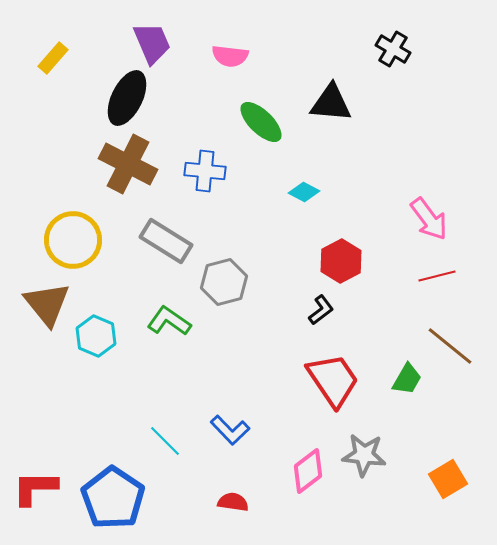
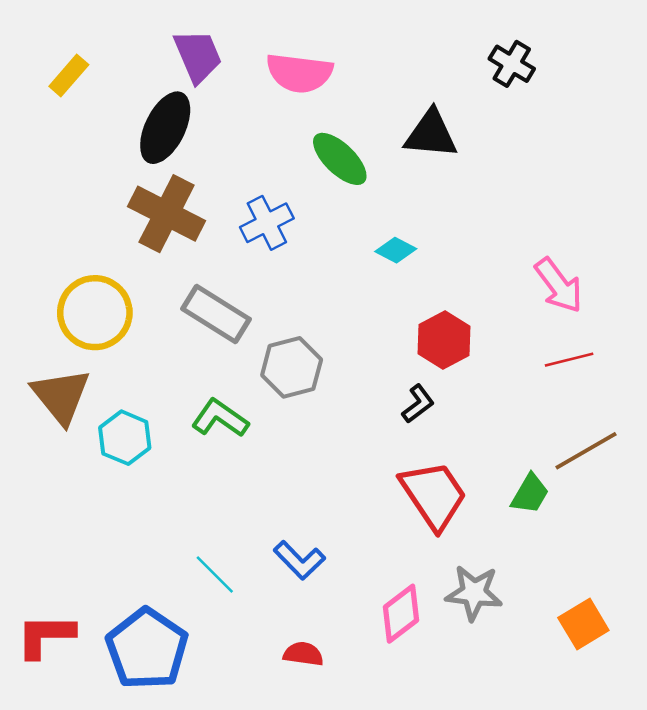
pink semicircle: (230, 56) -> (299, 73), size x1.4
blue cross: (205, 171) -> (267, 223), turned -33
brown line: (450, 346) -> (586, 451), turned -69

